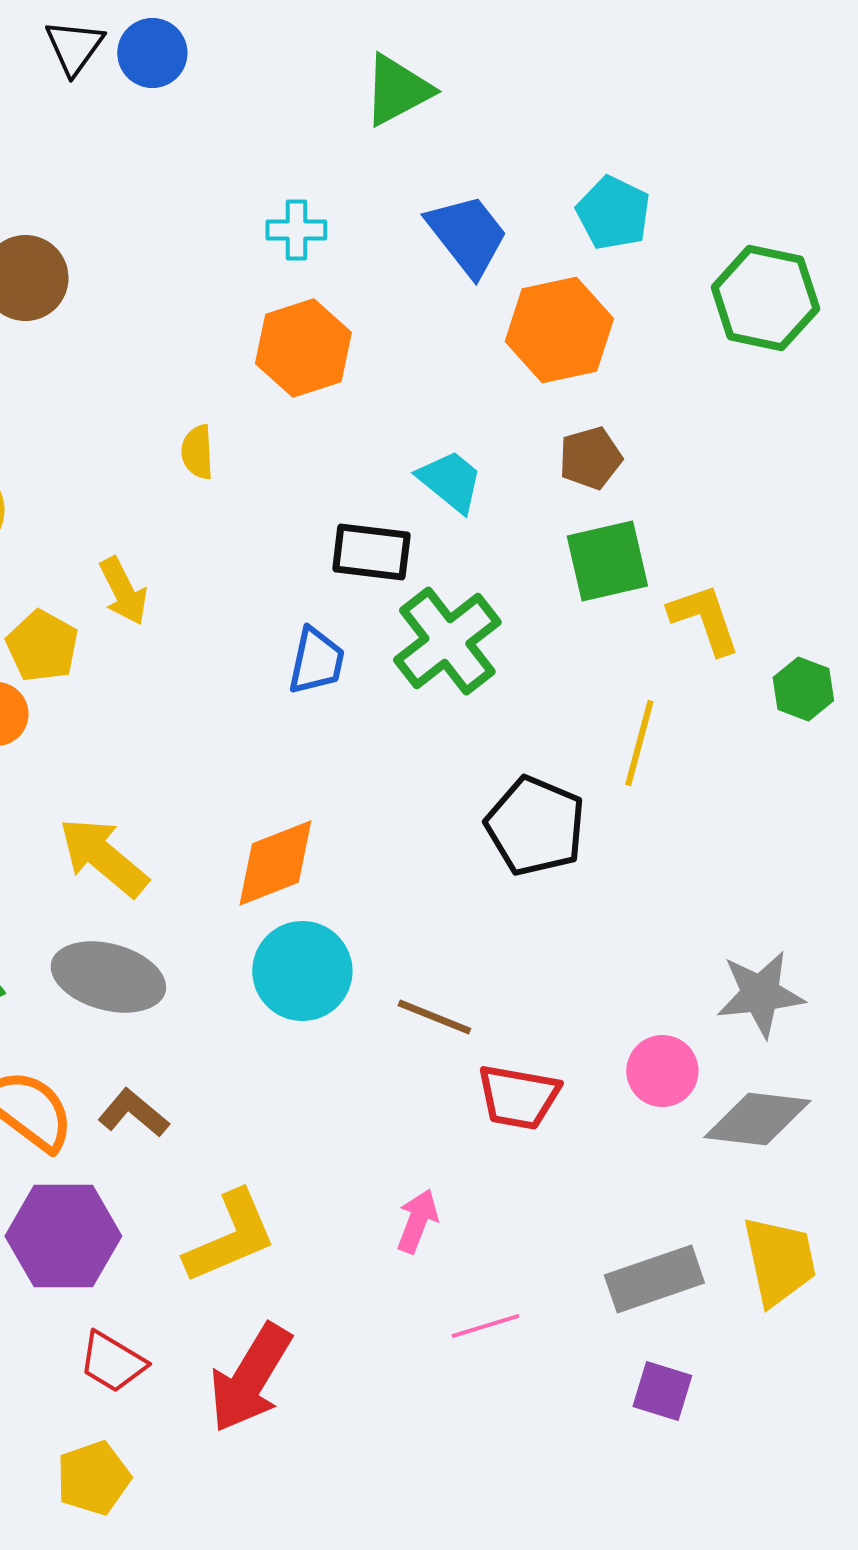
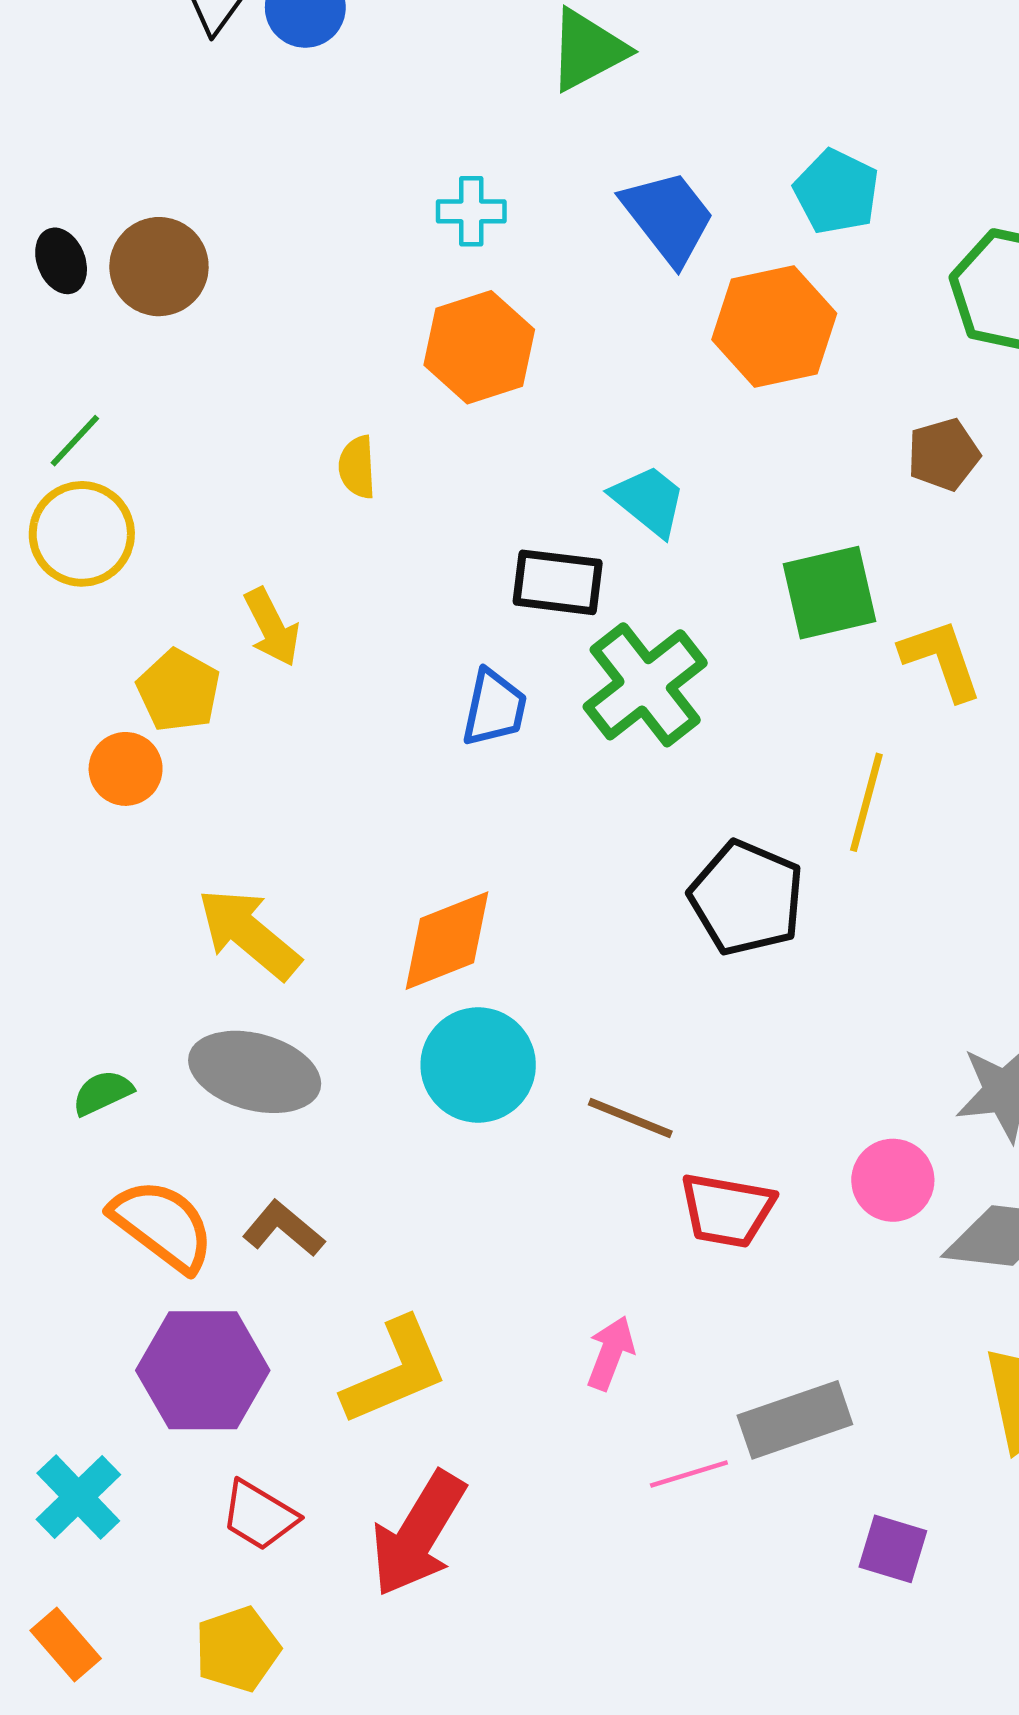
brown pentagon: (590, 458) -> (944, 454), moved
gray rectangle: (654, 1279) -> (795, 1420), moved

